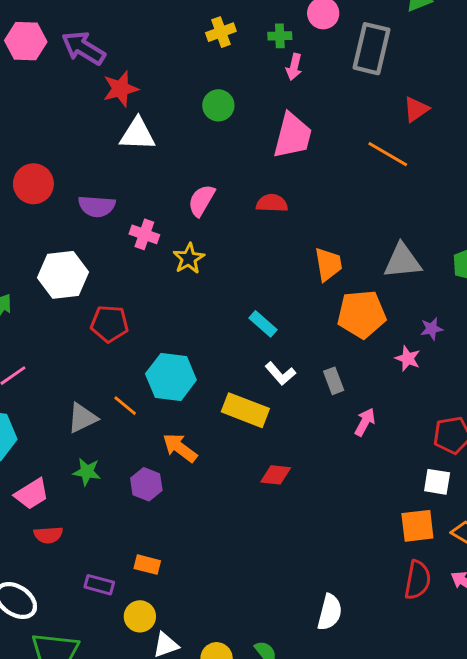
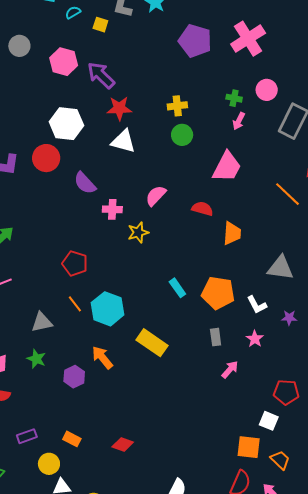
yellow cross: (221, 32) -> (177, 106), moved
purple semicircle: (97, 206) -> (85, 183), turned 30
pink cross: (144, 234) -> (112, 209), turned -30
orange trapezoid: (328, 264) -> (232, 233), moved
white hexagon: (63, 275) -> (66, 124), moved
orange pentagon: (362, 314) -> (218, 293), moved
pink star: (408, 359) -> (255, 339), moved
white L-shape: (280, 374) -> (257, 305), moved
orange line: (125, 406) -> (75, 304), moved
red diamond: (276, 475) -> (123, 444), moved
orange rectangle: (147, 565) -> (72, 439), moved
purple rectangle: (99, 585) -> (27, 436), turned -48

